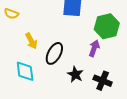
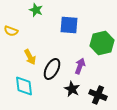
purple arrow: (94, 48) -> (80, 66), moved

